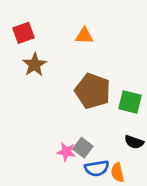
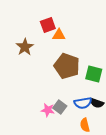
red square: (23, 33) -> (48, 25), moved
orange triangle: (84, 36) -> (59, 35), moved
blue semicircle: (97, 168) -> (83, 103), moved

